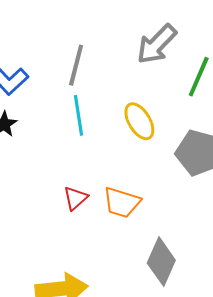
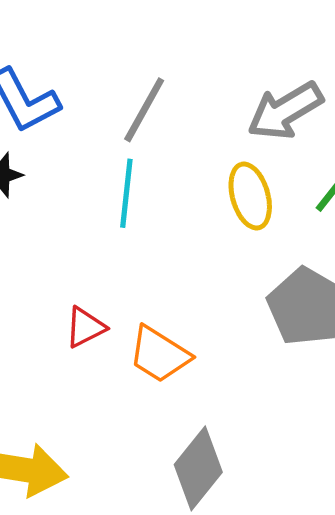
yellow ellipse: (139, 121) -> (250, 196), moved

